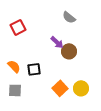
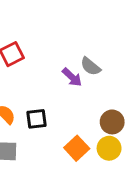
gray semicircle: (69, 17) -> (91, 66), moved
brown circle: (69, 51) -> (112, 122), moved

